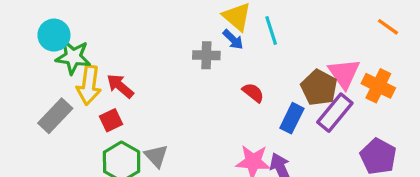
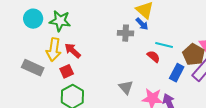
cyan line: (271, 31) -> (164, 45), moved, turned -60
green star: (73, 57) -> (60, 21), moved
gray rectangle: (55, 116) -> (33, 68), turned 70
gray triangle: (156, 156) -> (126, 87), moved

